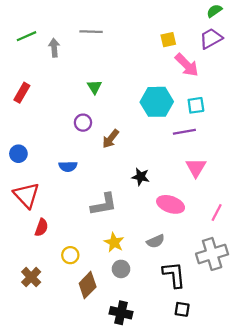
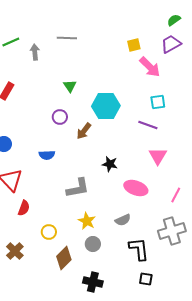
cyan hexagon: (157, 102) -> (106, 106), moved
purple line: (184, 132) -> (148, 125), turned 30

